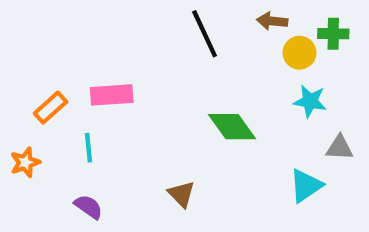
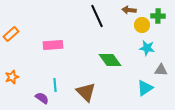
orange rectangle: (51, 108) -> (11, 34), moved
cyan line: (88, 148) -> (55, 85), moved
brown triangle: (181, 194) -> (86, 92), size x1.5

